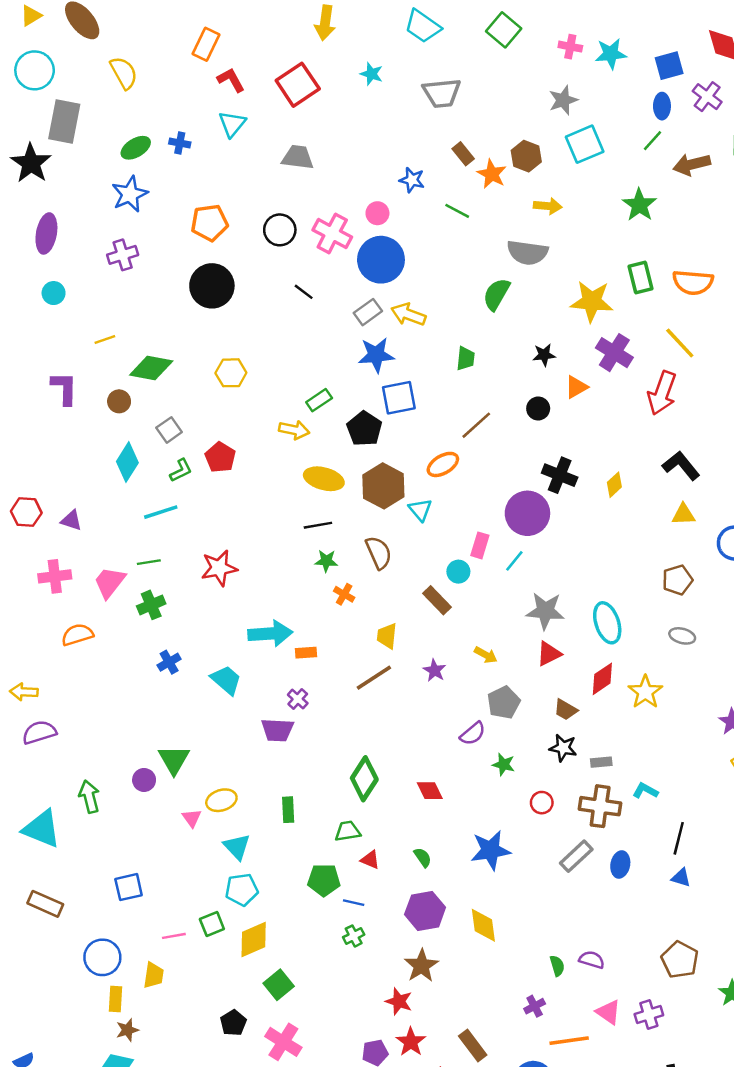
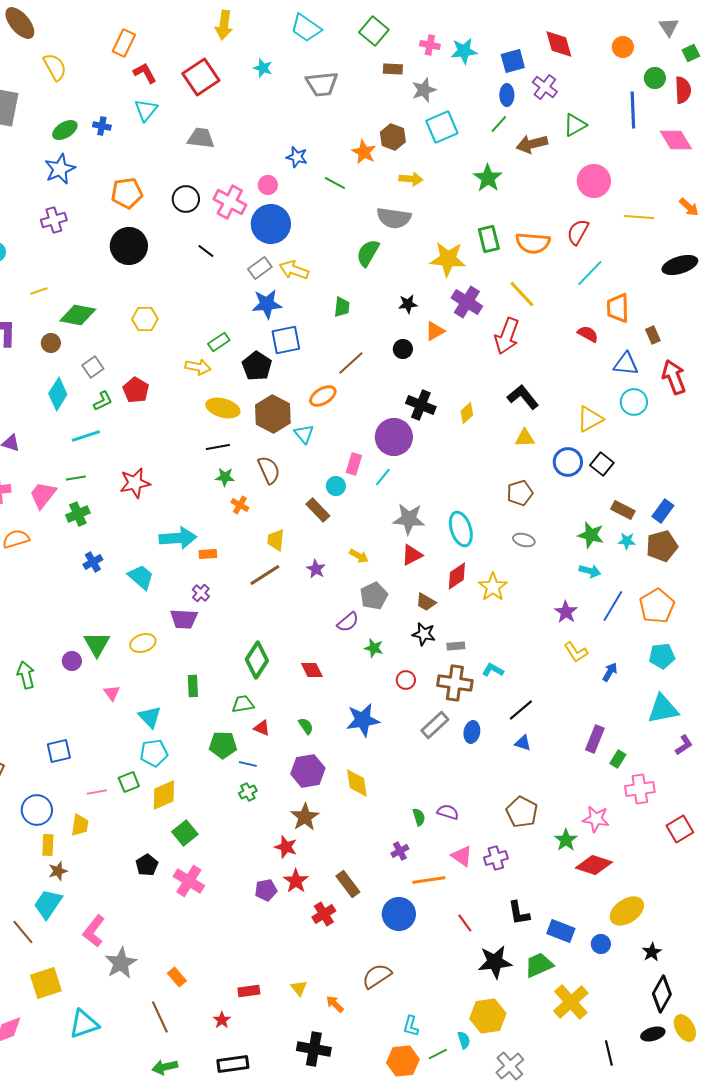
brown rectangle: (463, 154) -> (393, 69), moved, turned -48
yellow ellipse: (221, 800) -> (143, 643), moved
black line: (679, 838) -> (521, 710), turned 36

